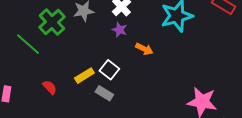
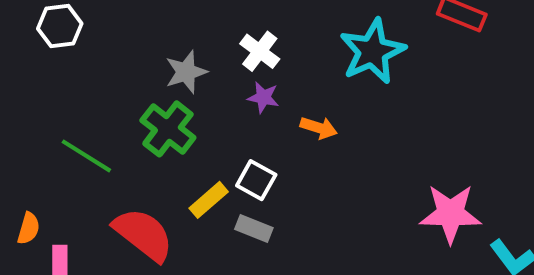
green cross: (52, 22) -> (168, 129), moved
red semicircle: (50, 87) -> (143, 234), size x2.0

